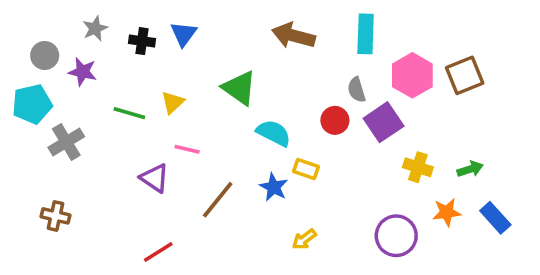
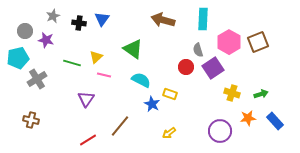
cyan semicircle: (274, 133) -> (141, 80), moved
pink line: (187, 149) -> (104, 75), moved
purple triangle: (155, 178) -> (86, 99), turned 30
brown line: (218, 200) -> (120, 126), moved

